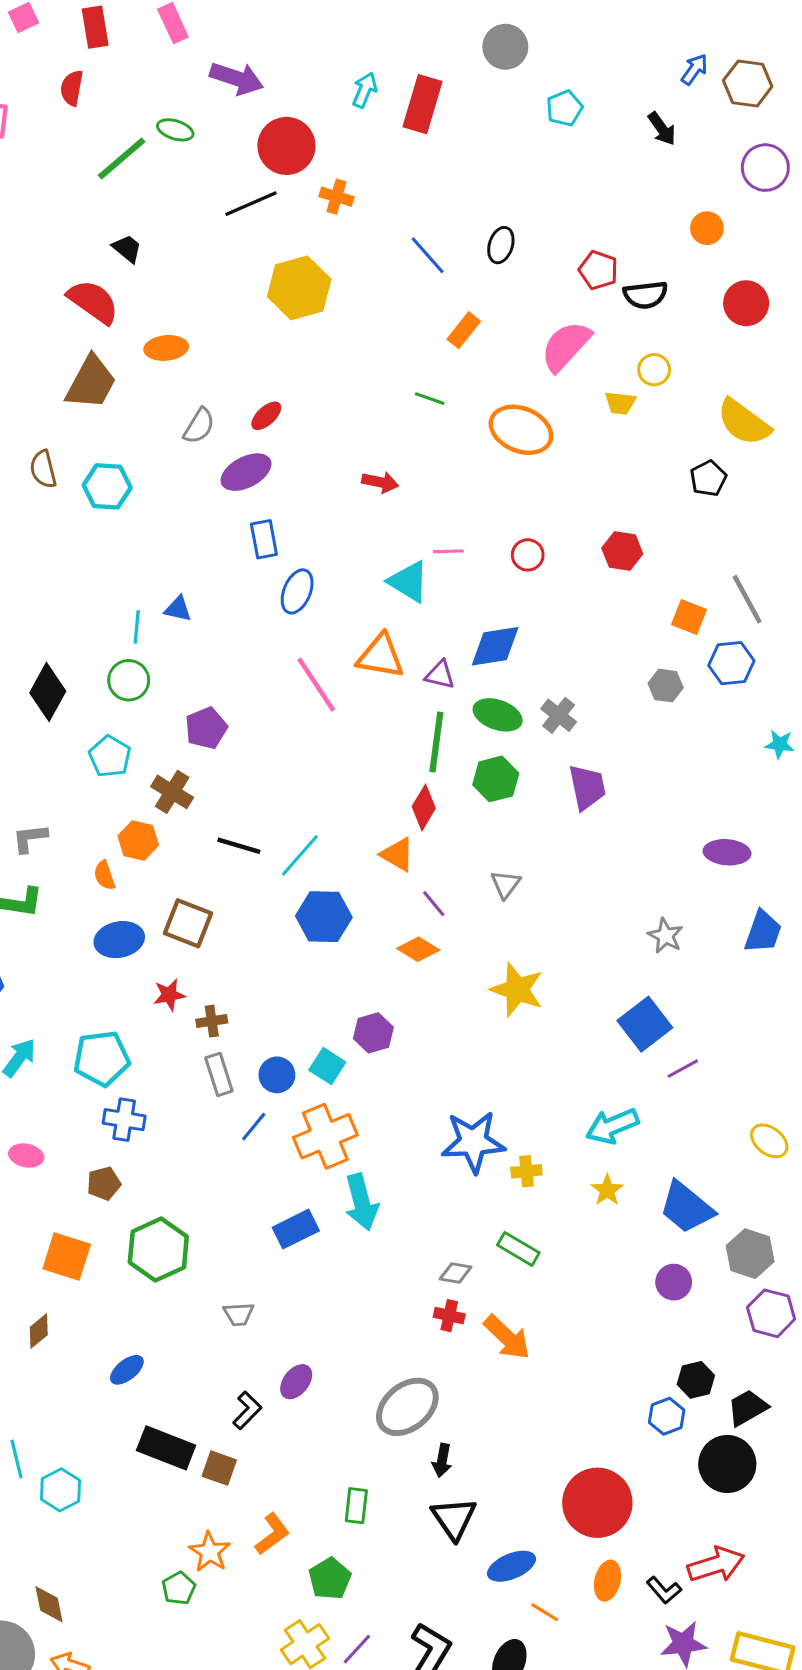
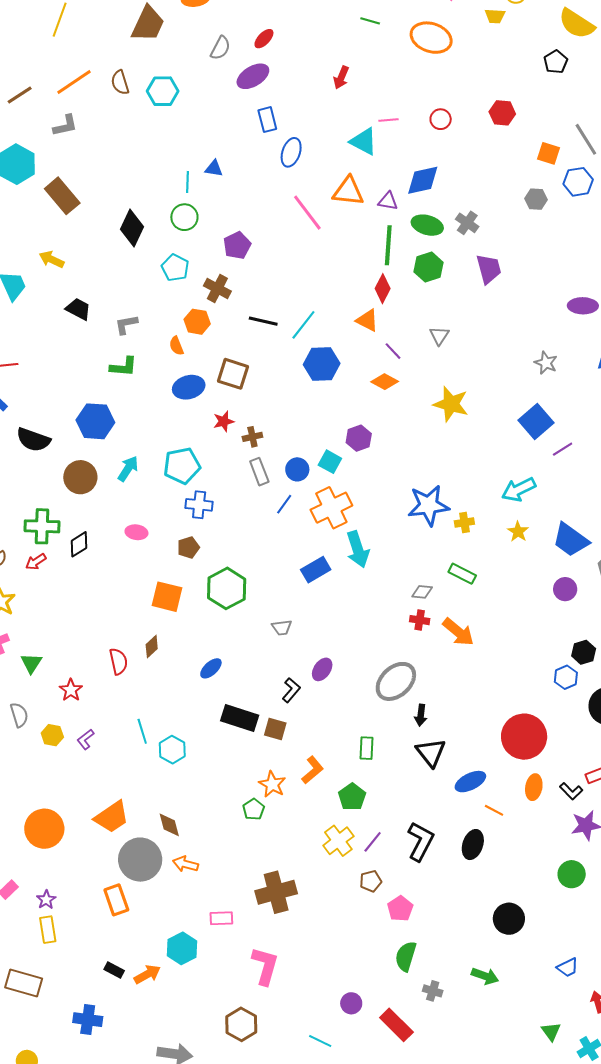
red arrow: (380, 482) -> (341, 78), turned 105

